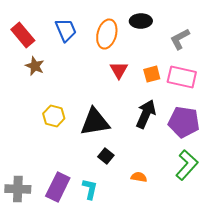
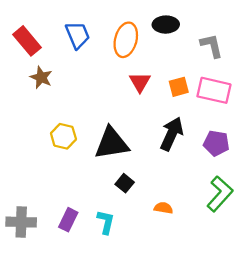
gray L-shape: (180, 39) -> (212, 46), turned 105
purple pentagon: (184, 122) -> (216, 143), size x0.7
purple rectangle: (58, 187) -> (68, 220), size x0.7

